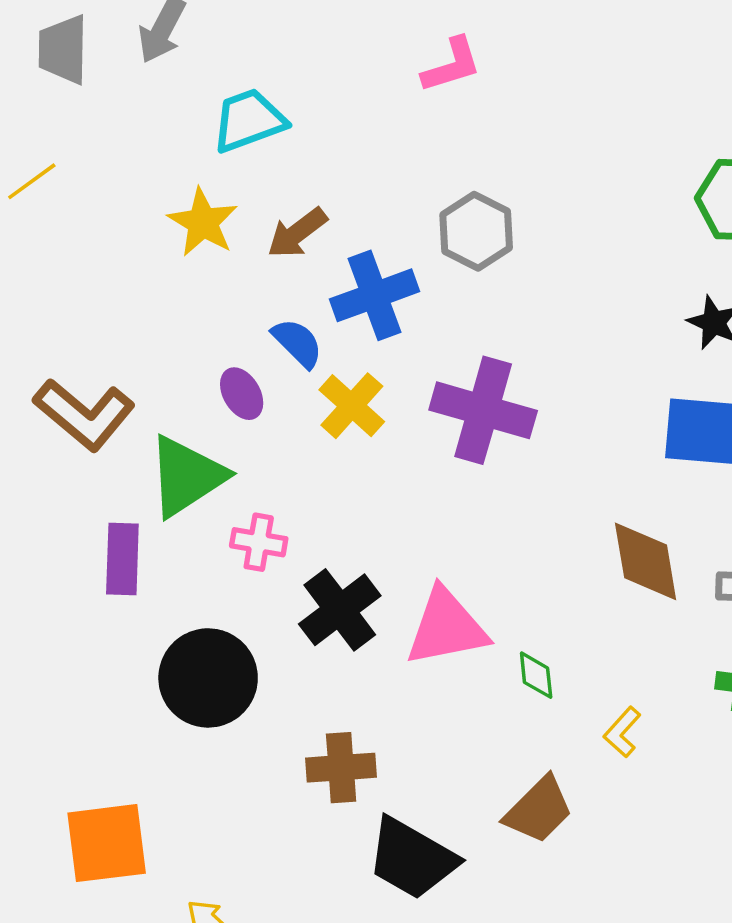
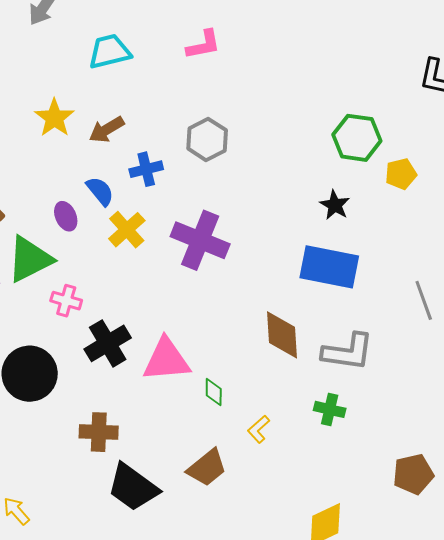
cyan trapezoid: (249, 120) -> (110, 51), moved
blue cross: (374, 295) -> (146, 169), size x0.7

